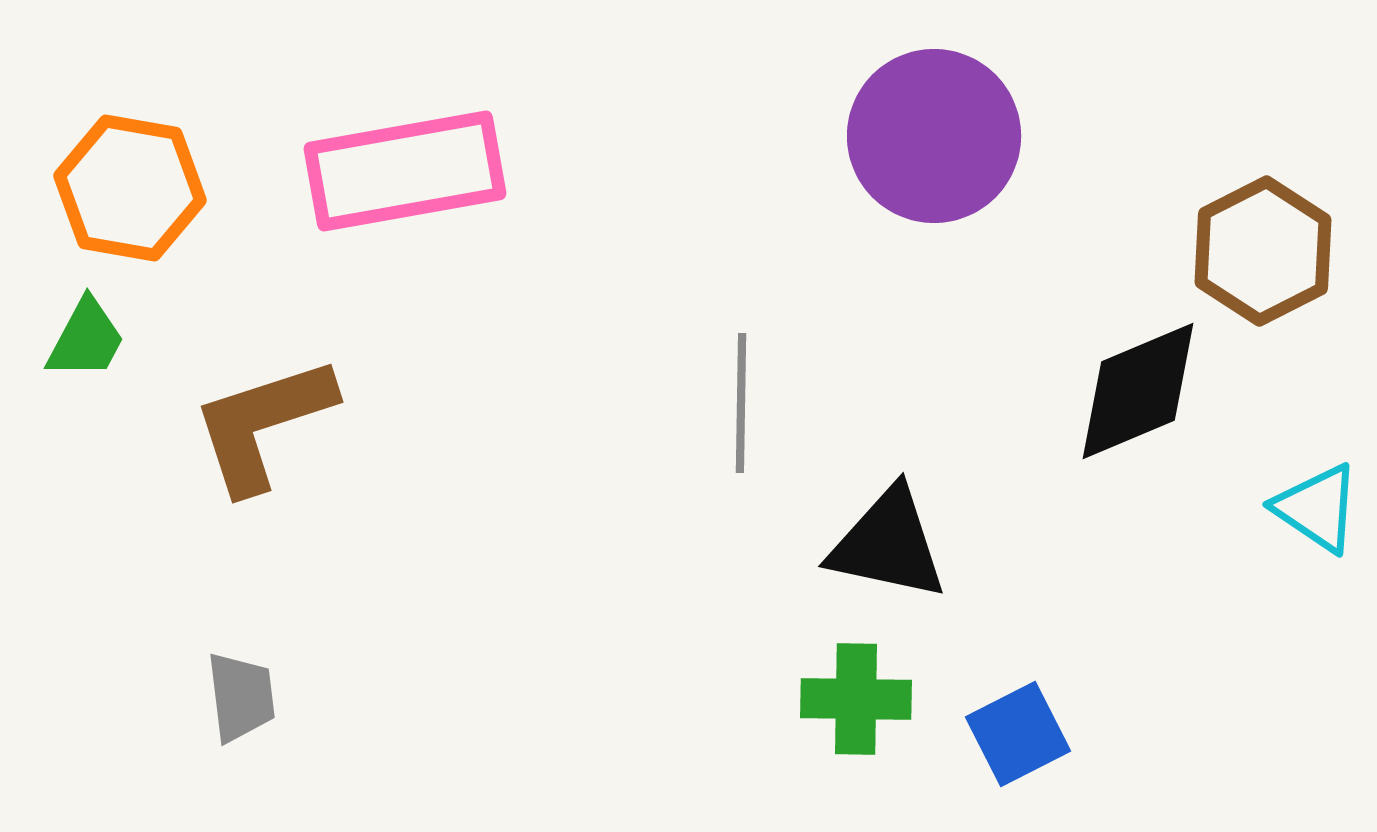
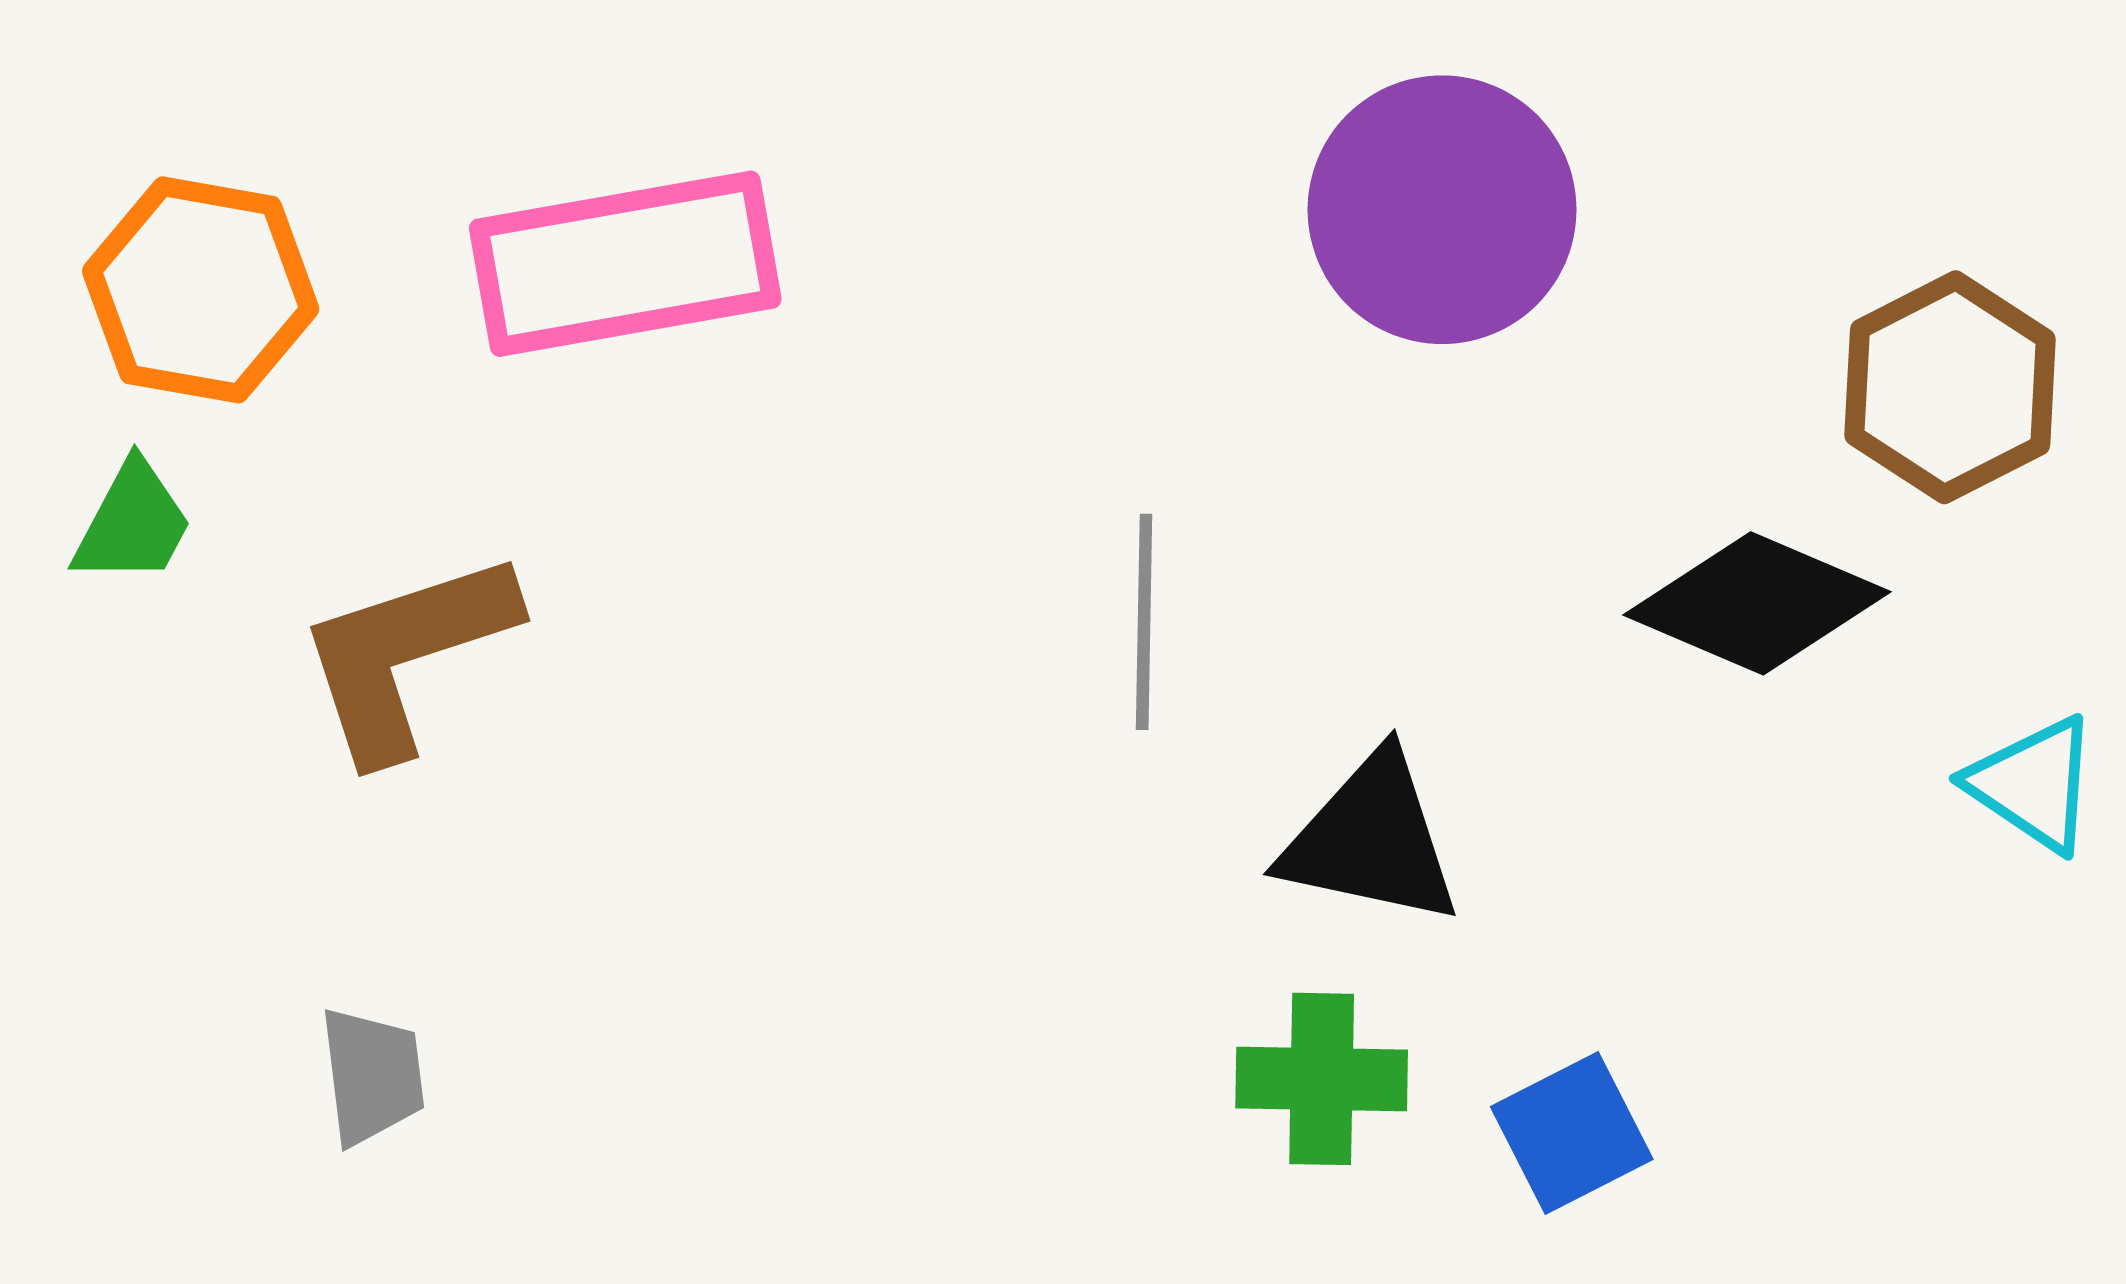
black diamond: (1138, 391) -> (1757, 603), turned 46

